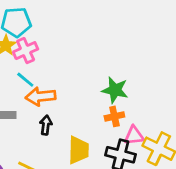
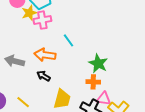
cyan line: (25, 80) -> (68, 40), moved
black arrow: (46, 125) -> (44, 76), turned -80

